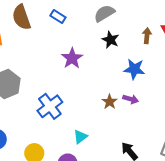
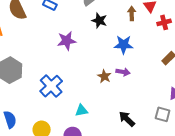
purple star: (72, 58) -> (67, 41), turned 30
cyan triangle: (80, 137) -> (81, 110), turned 32

